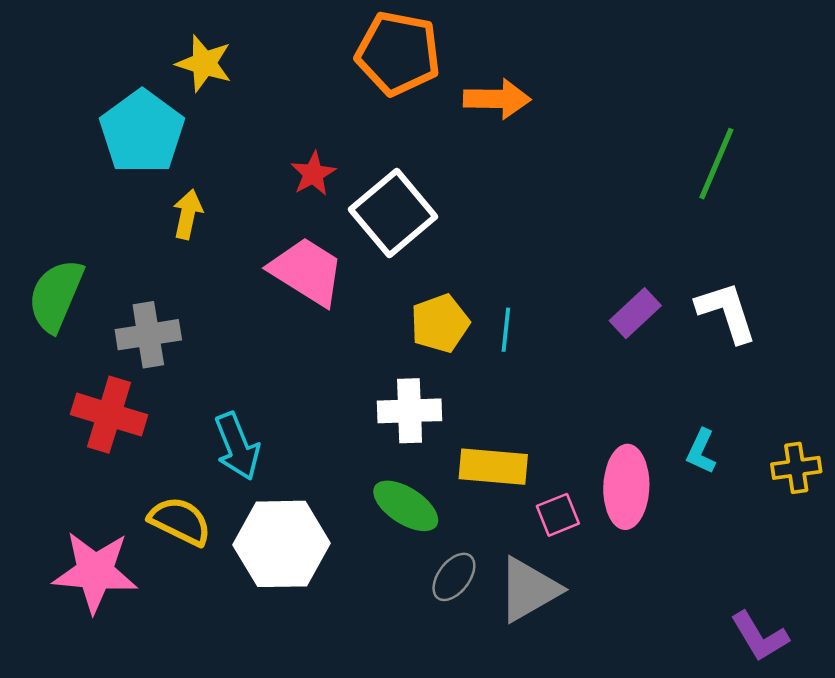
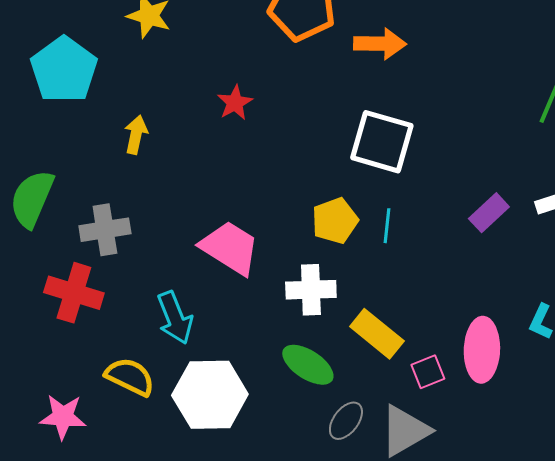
cyan pentagon: (142, 132) -> (64, 70), moved
white square: (393, 213) -> (382, 142), moved, turned -34
pink trapezoid: (307, 271) -> (230, 248), moved
yellow rectangle: (493, 467) -> (377, 334), turned 34
pink star: (95, 572) -> (63, 417), size x0.7

